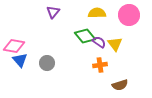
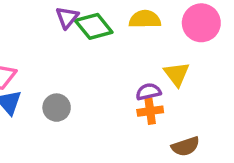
green diamond: (85, 36) -> (94, 26), moved
purple semicircle: (99, 42) -> (148, 92), moved, turned -48

